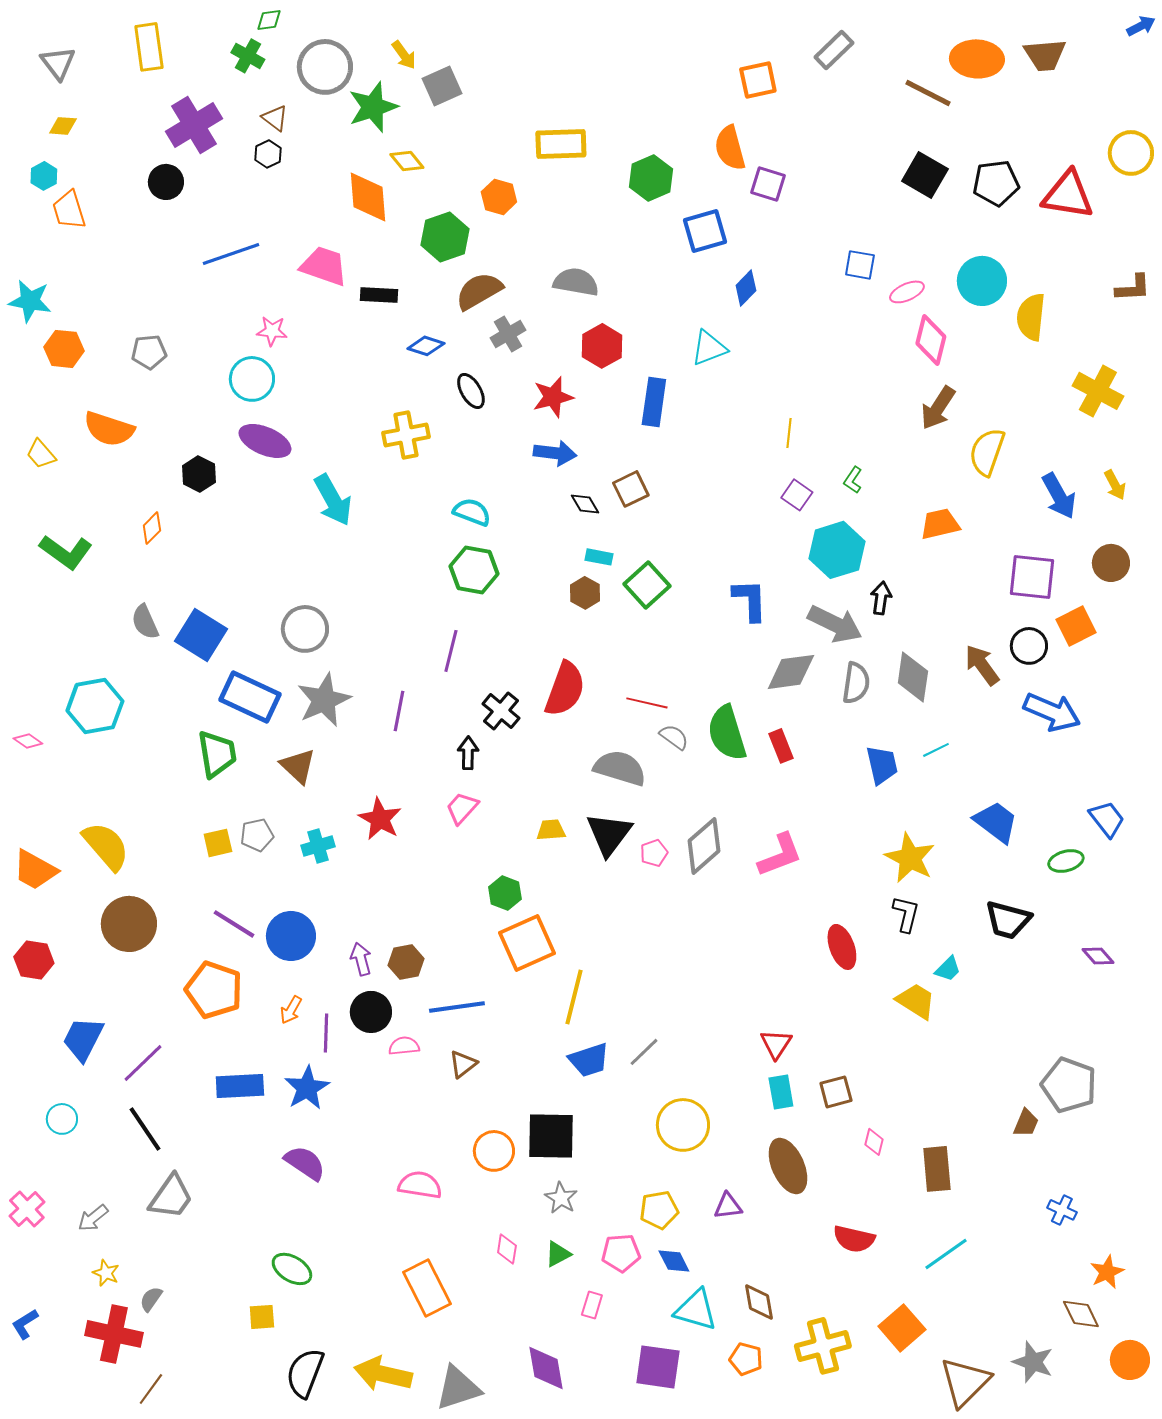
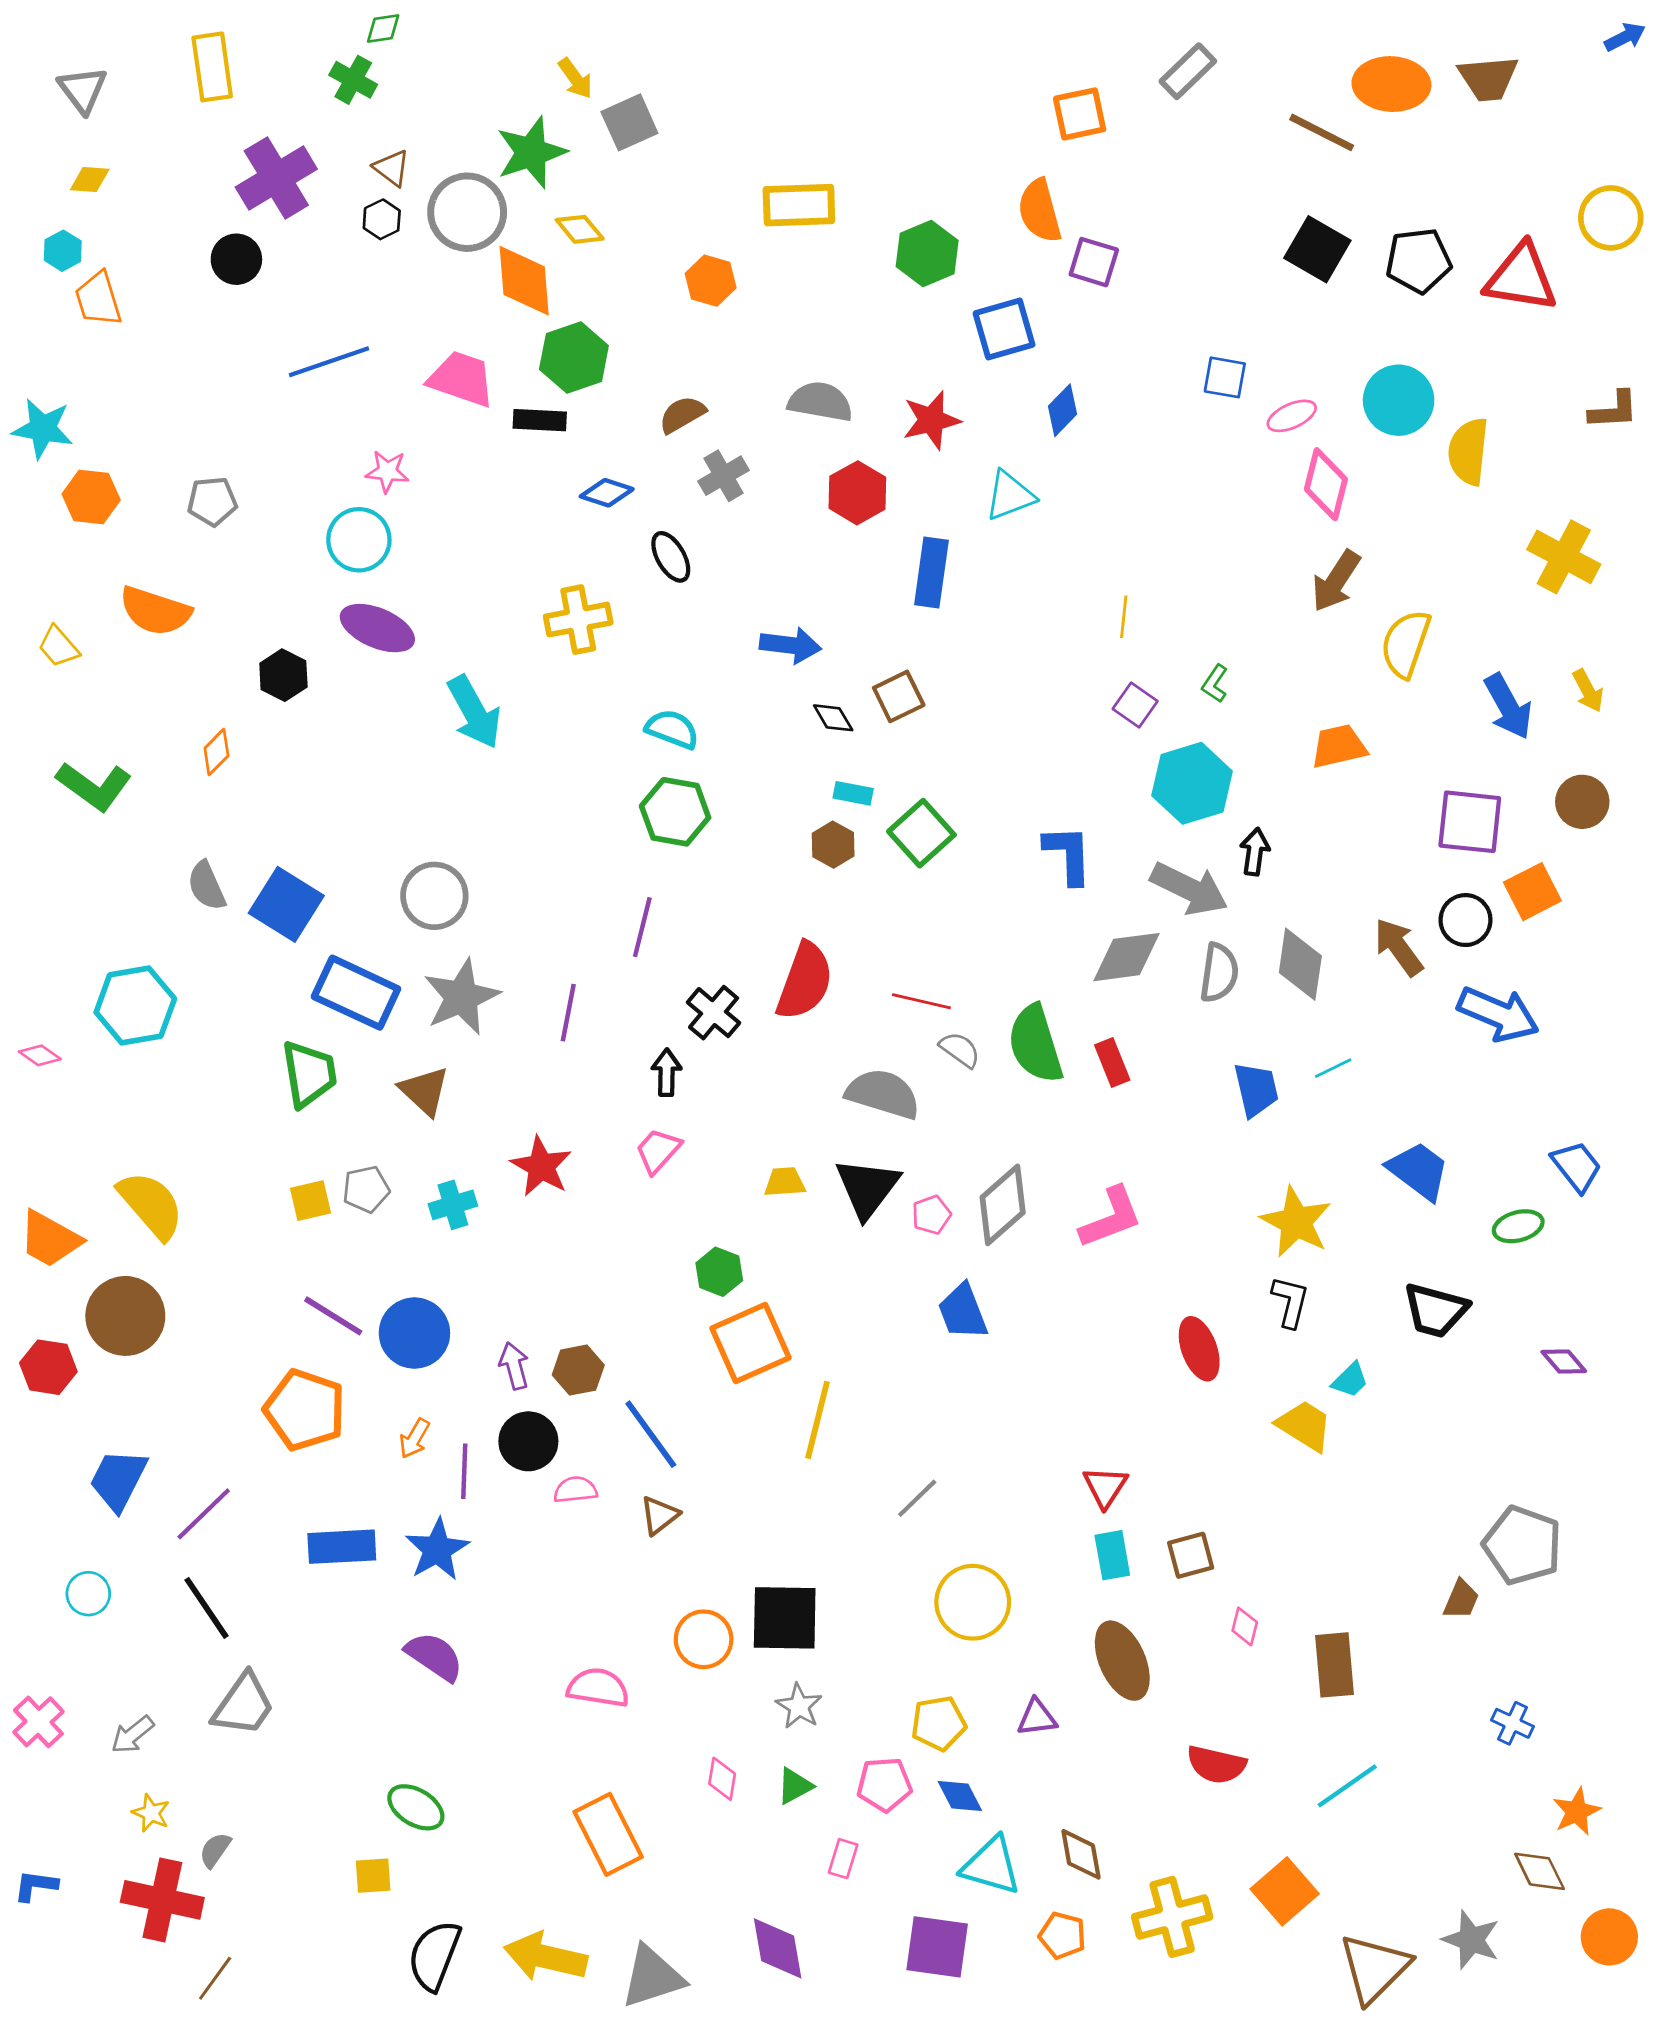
gray circle: (325, 67) -> (467, 212), moved
green hexagon: (445, 237) -> (574, 357), moved
brown semicircle: (479, 291) -> (682, 414), size x0.7
red star: (553, 397) -> (931, 420), moved
brown circle: (129, 924) -> (125, 1316), moved
blue line: (457, 1007) -> (651, 1434), turned 62
blue trapezoid: (589, 1060) -> (963, 1312), moved, turned 87
blue L-shape: (25, 1324) -> (36, 1886), turned 40

